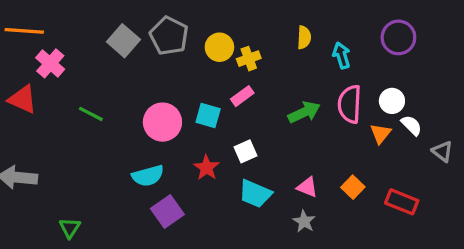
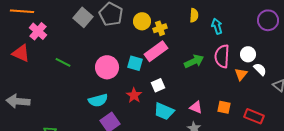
purple circle: (398, 37) -> (268, 20), moved
pink rectangle: (242, 96) -> (156, 51), size x1.6
orange square: (353, 187) -> (224, 107), turned -32

